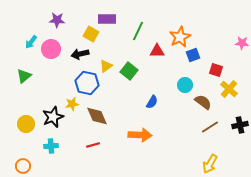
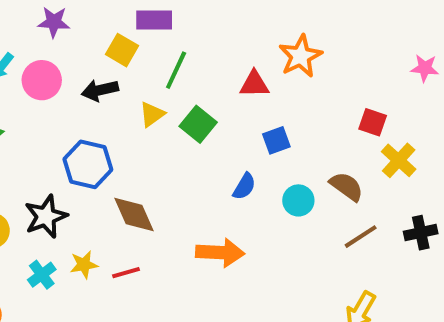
green line: (138, 31) -> (176, 70), moved
blue square: (193, 55) -> (276, 140), moved
blue hexagon: (87, 83) -> (88, 164), moved
cyan circle: (185, 85) -> (298, 200), moved
yellow star: (72, 104) -> (84, 265), moved
cyan cross: (51, 146) -> (42, 275), turned -32

